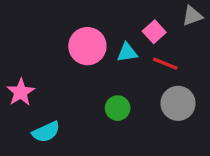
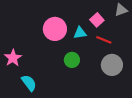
green circle: (118, 108) -> (72, 60), moved
cyan semicircle: (46, 132) -> (29, 83), turned -102

